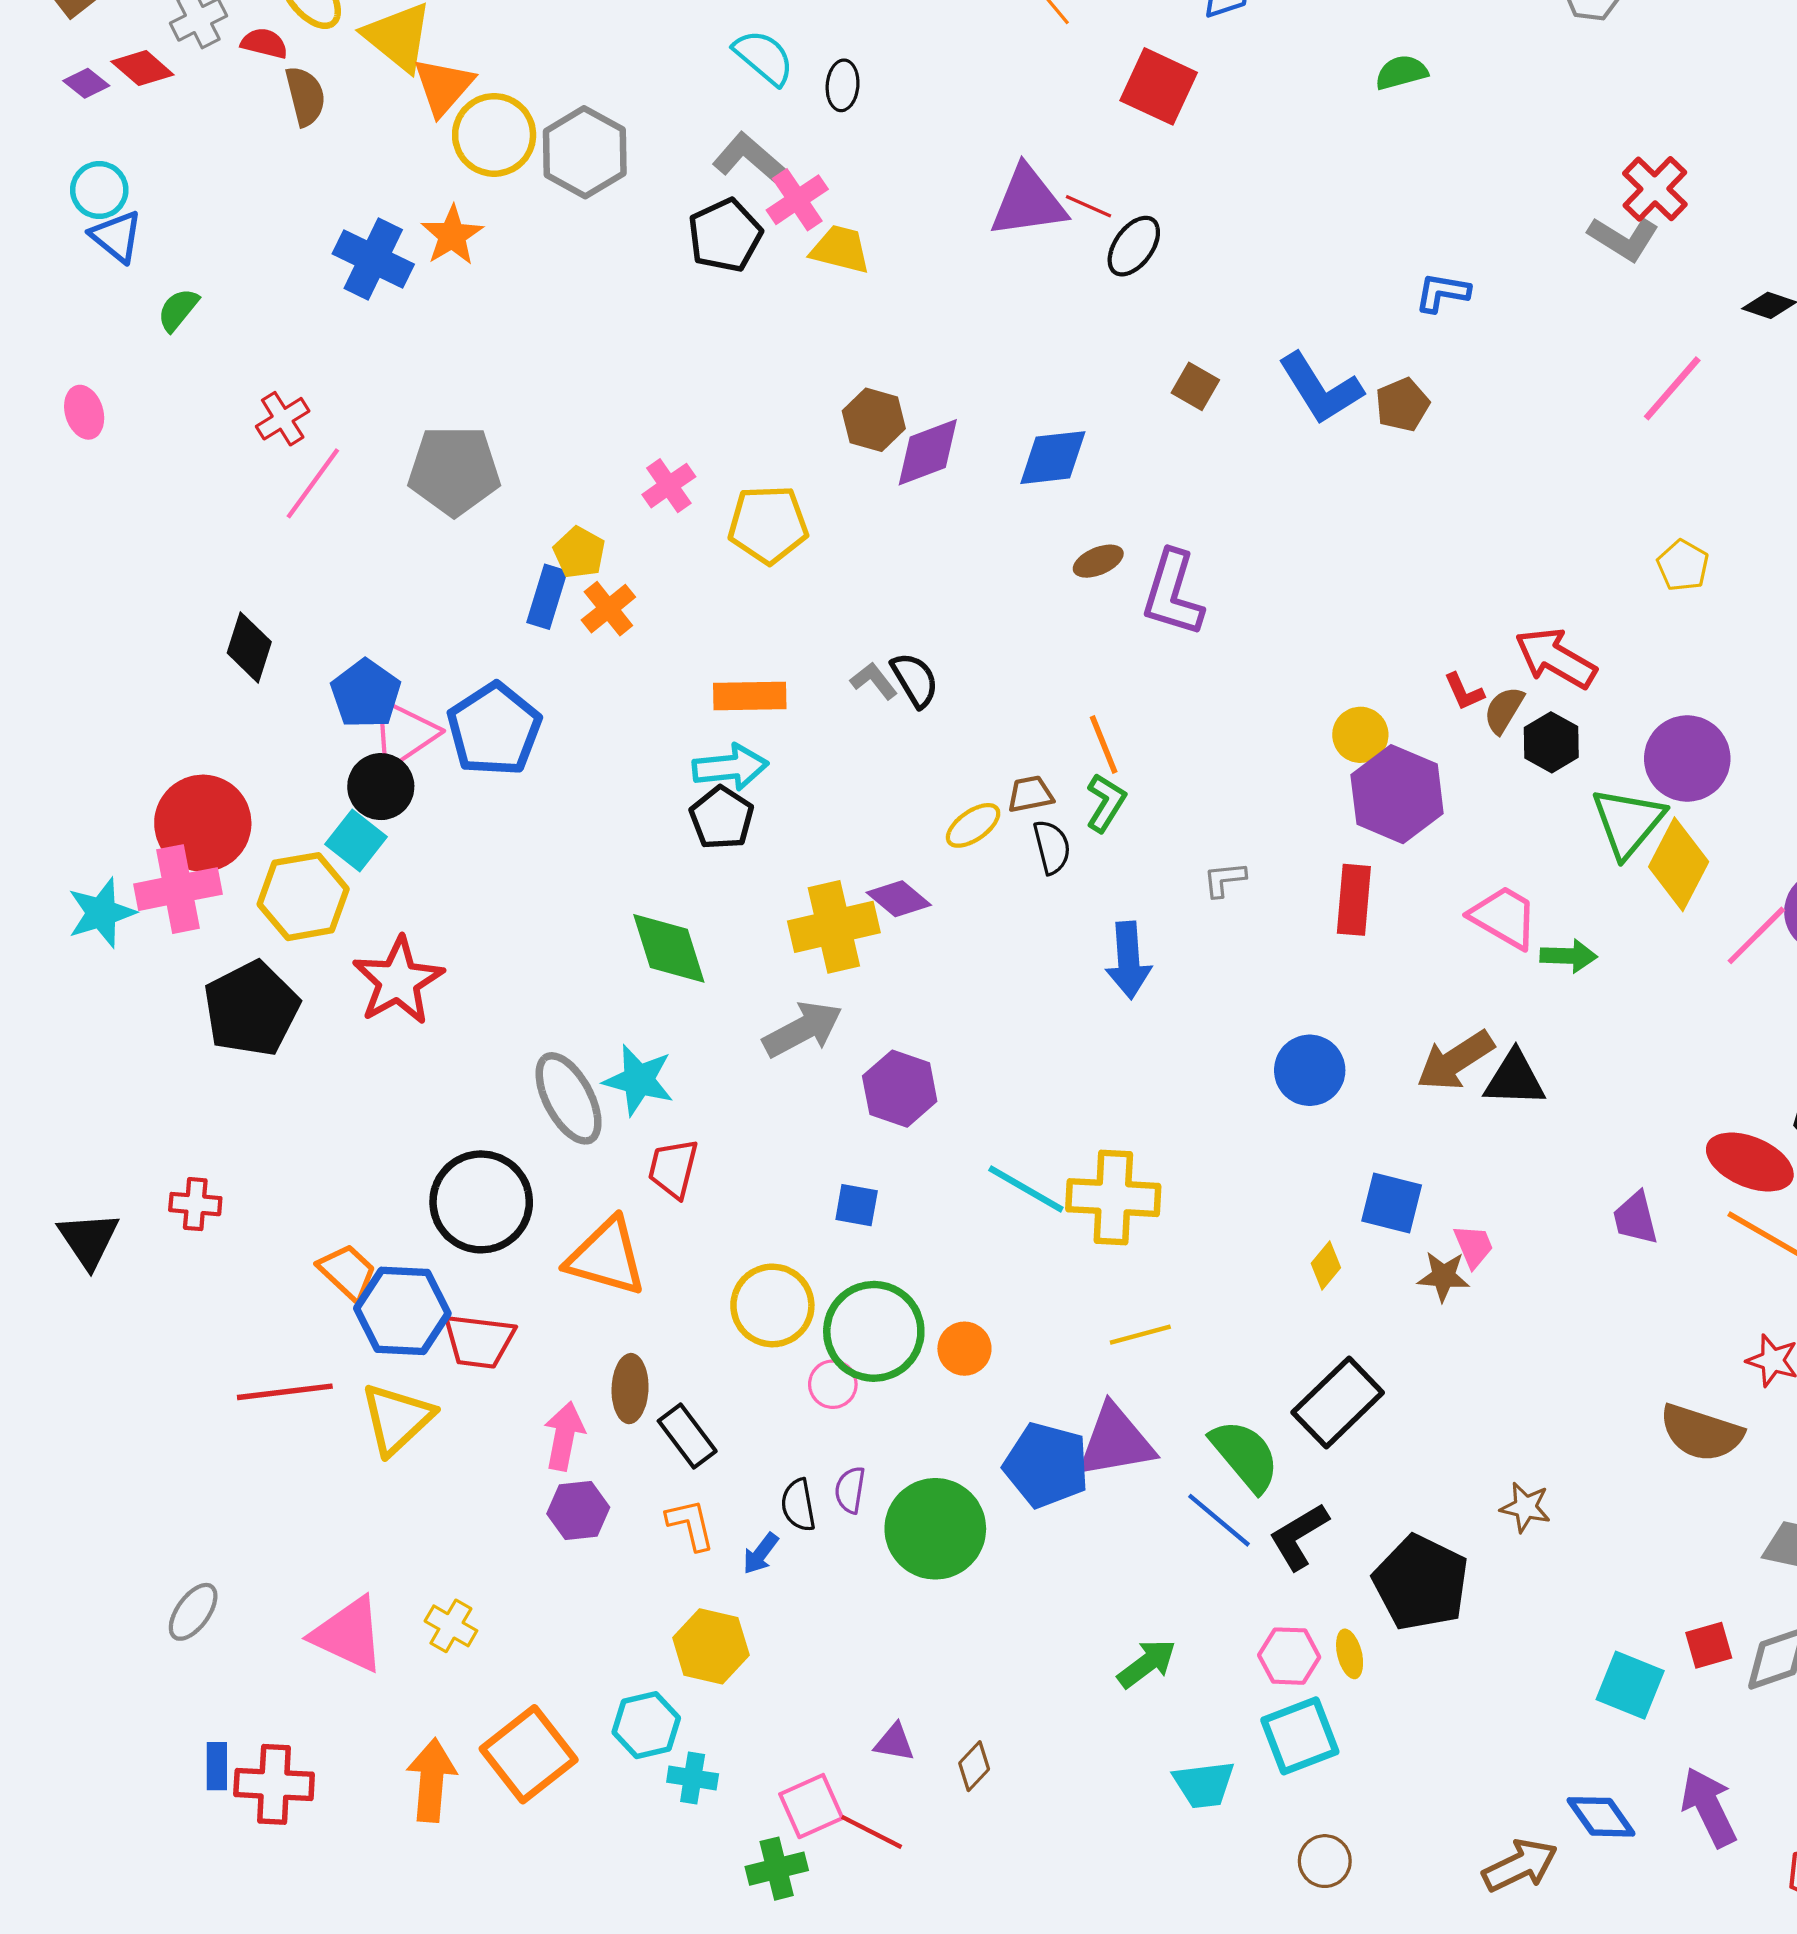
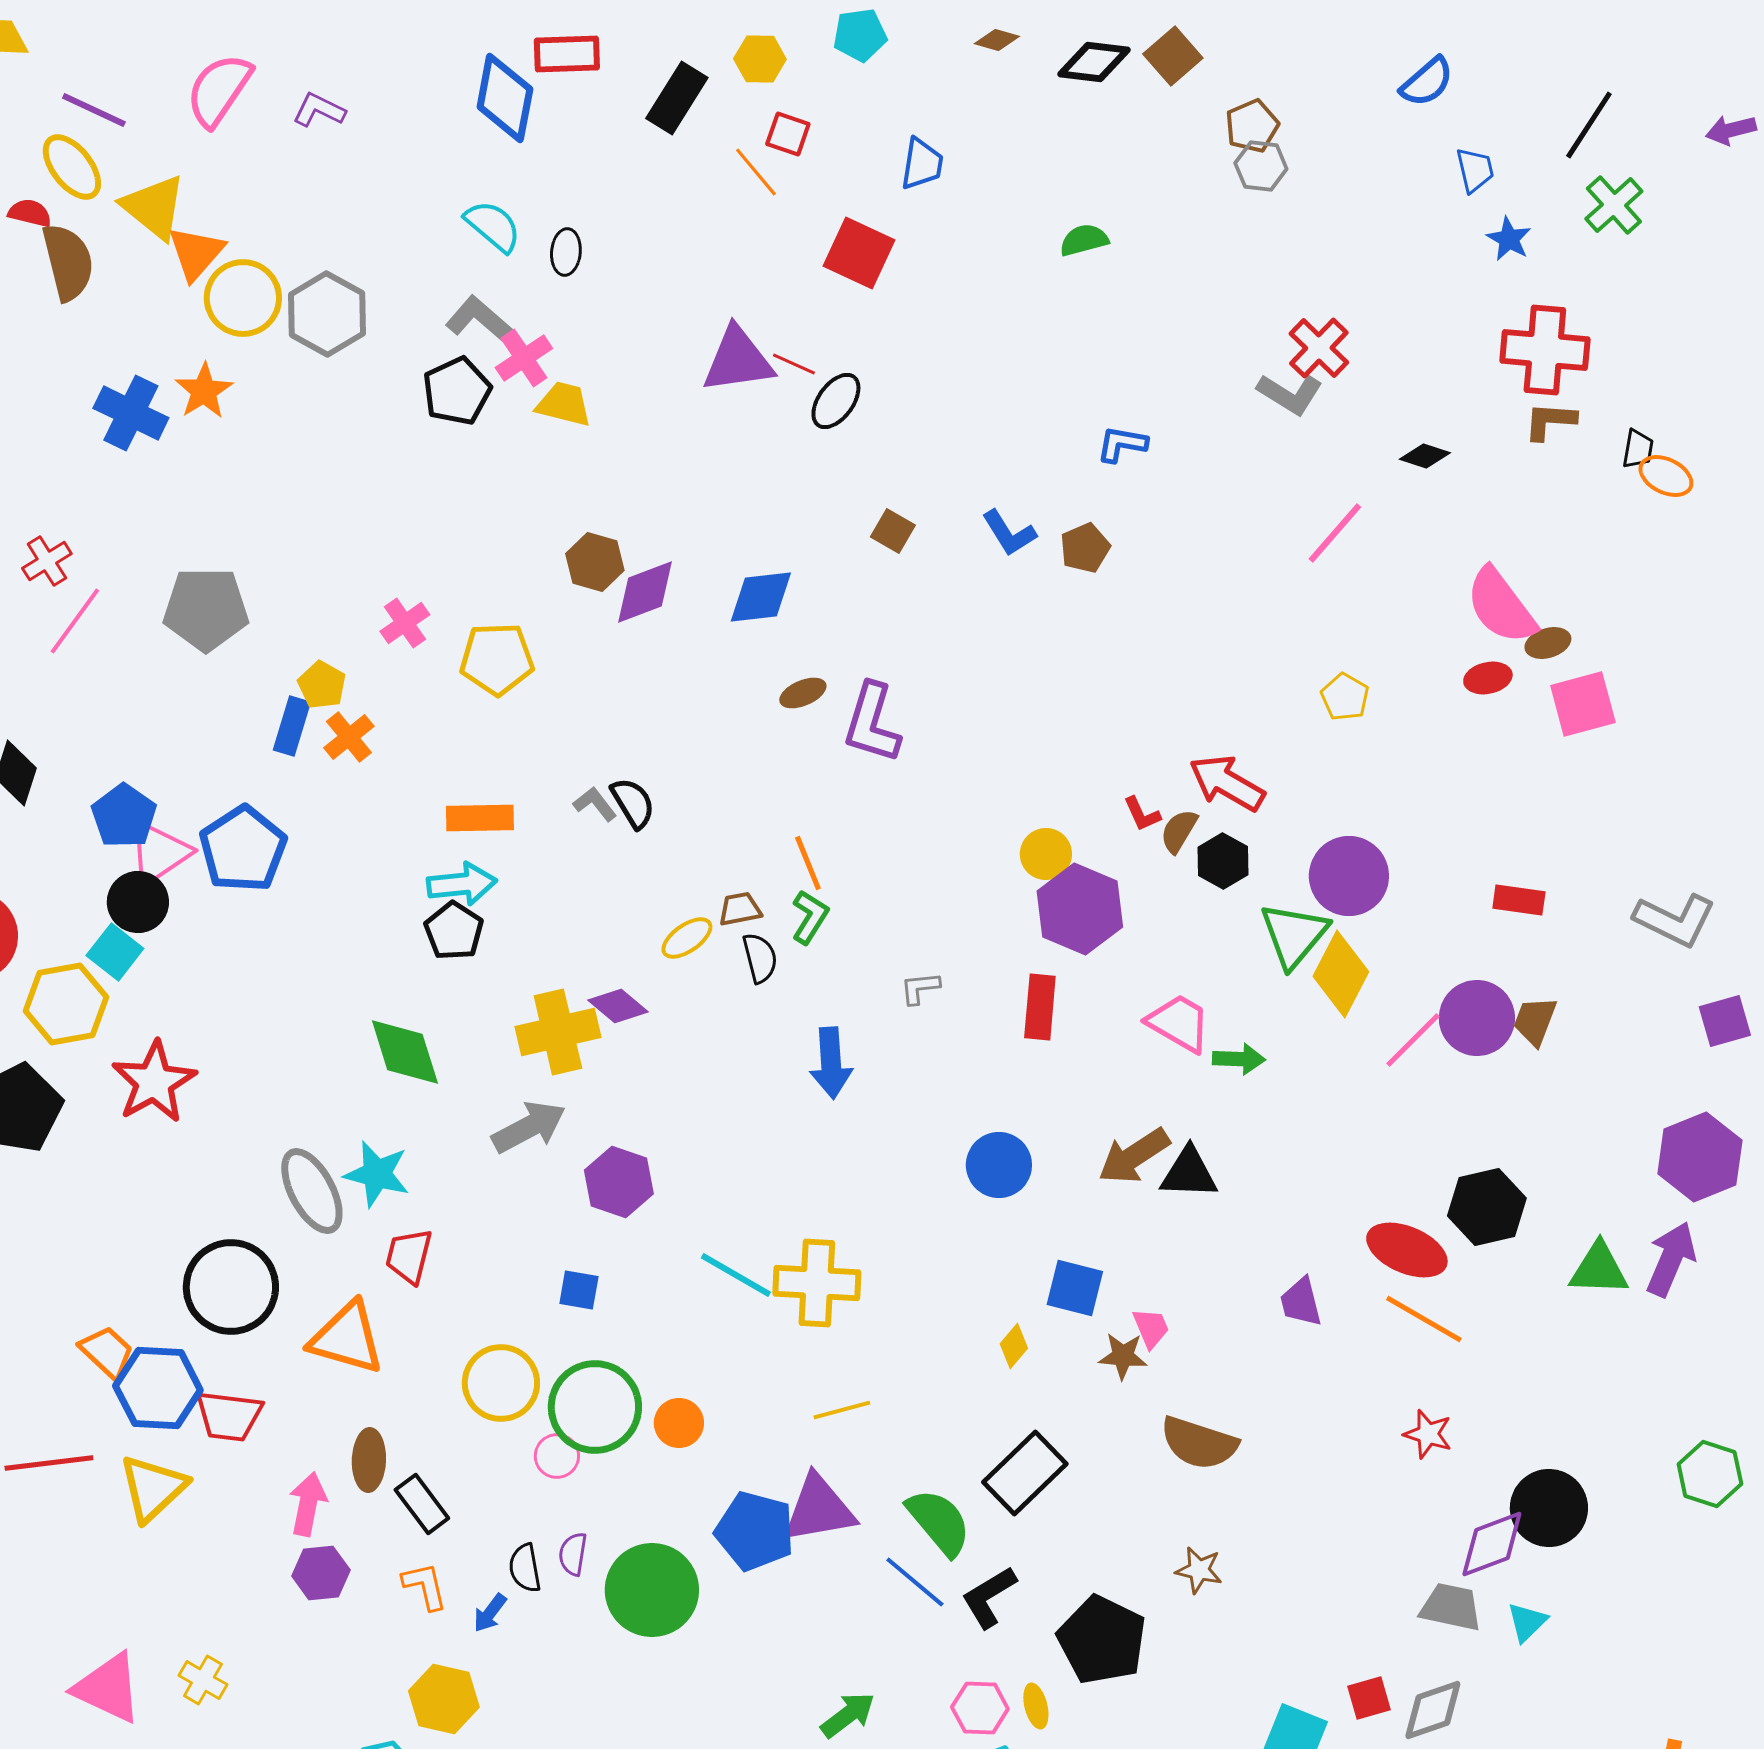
brown semicircle: (305, 96) -> (68, 262), size x1.4
blue L-shape: (1320, 388) -> (1009, 533), size x0.7
brown semicircle: (1701, 1433) -> (1199, 1443), moved

